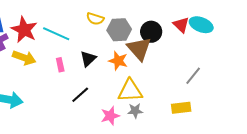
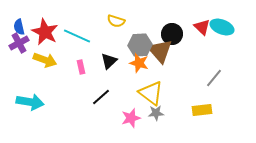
gray hexagon: (119, 30) -> (140, 45), moved
yellow triangle: (130, 91) -> (151, 93), turned 40

